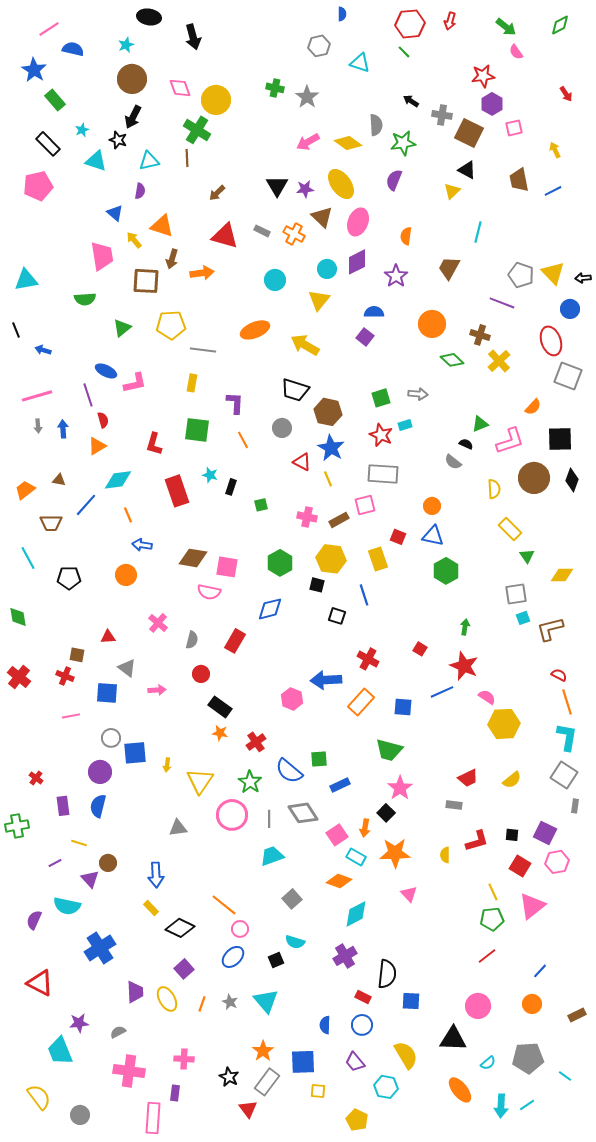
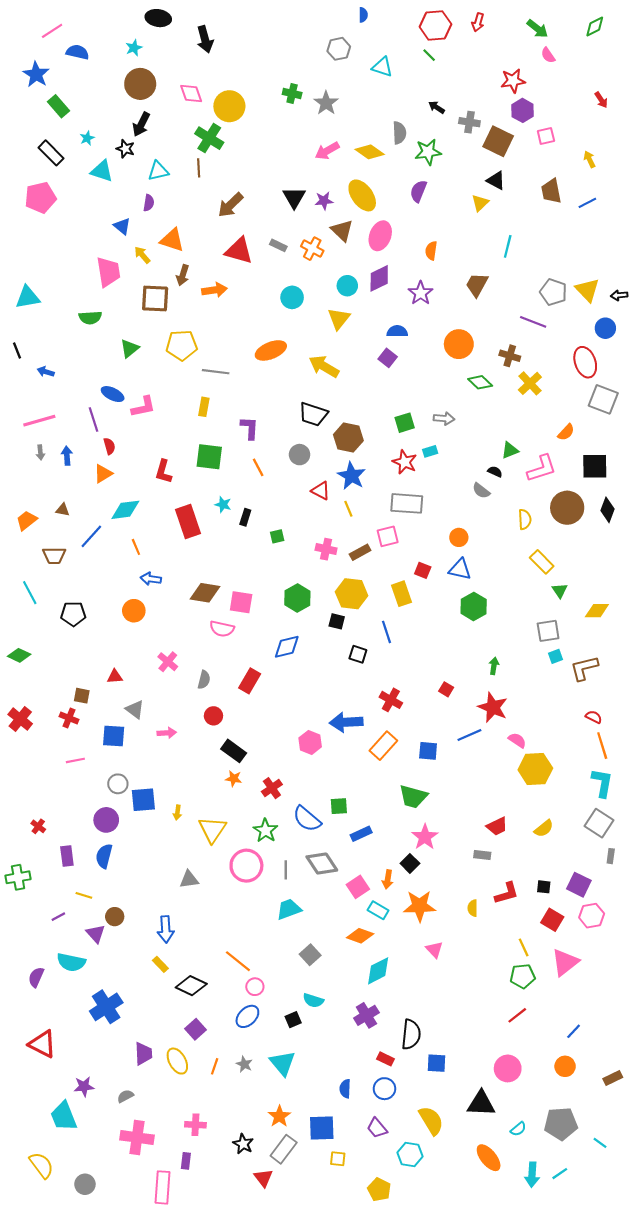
brown arrow: (217, 193) -> (230, 205), size x1.5
green diamond: (18, 617) -> (19, 655), turned -55

